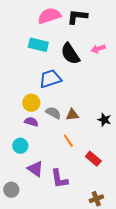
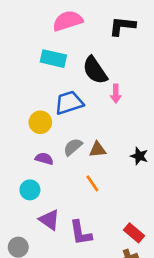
black L-shape: (77, 17) -> (122, 26), moved
pink arrow: (98, 49) -> (116, 94), moved, turned -72
yellow circle: (31, 103) -> (40, 122), moved
gray semicircle: (53, 113) -> (73, 147), turned -70
red rectangle: (93, 159) -> (134, 233), moved

